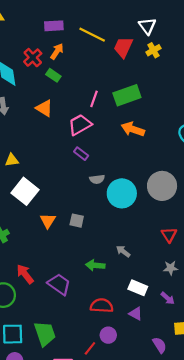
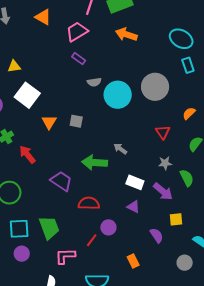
green arrow: (95, 265) -> (95, 162), size x1.4
red arrow: (25, 274) -> (27, 154), moved
purple arrow: (168, 298) -> (163, 192), size x1.5
red semicircle: (102, 306) -> (89, 203), moved

